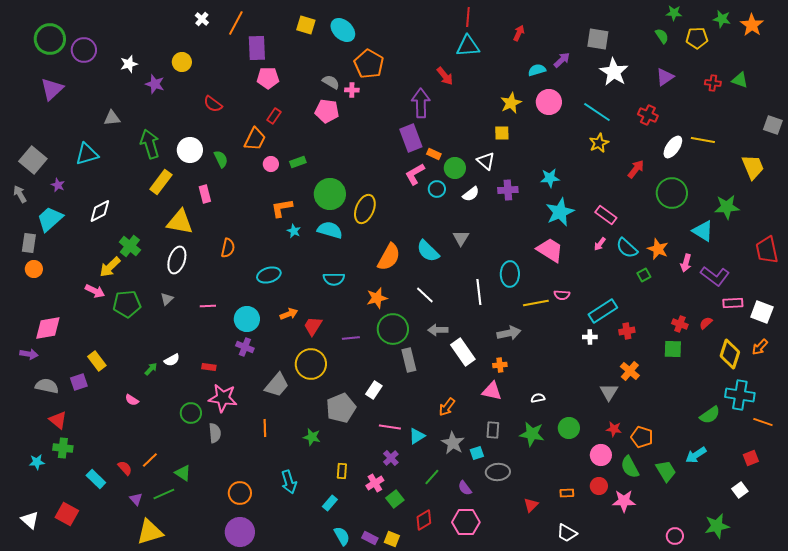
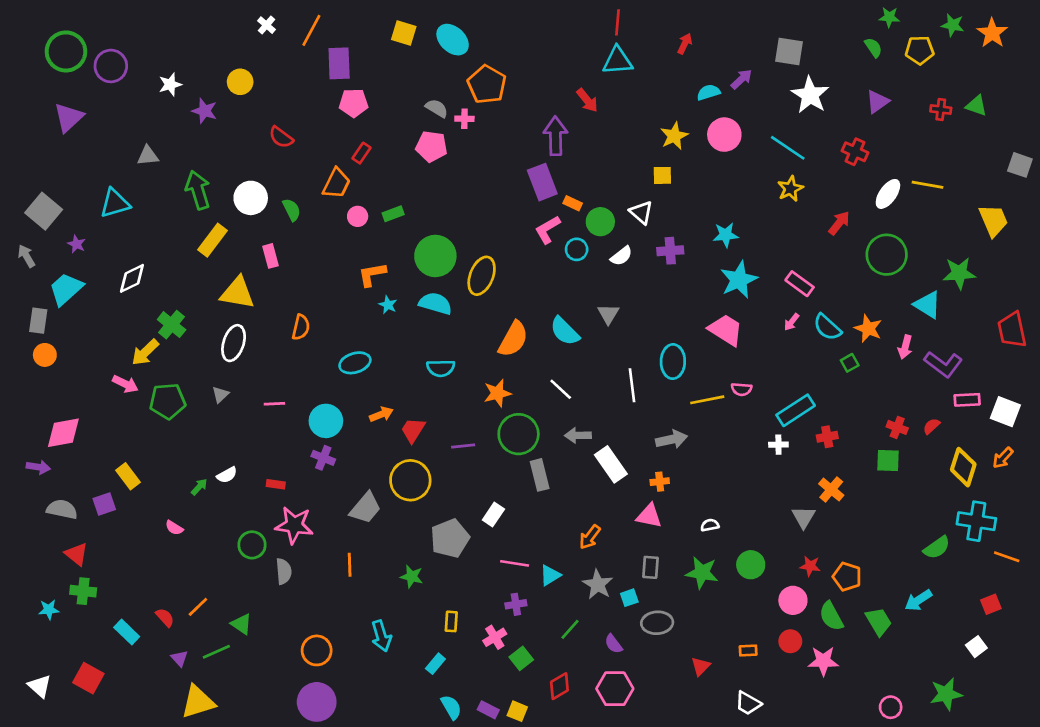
purple cross: (391, 458) -> (516, 604), turned 35

